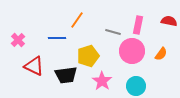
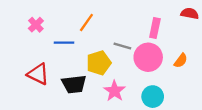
red semicircle: (169, 21) -> (190, 13), moved
gray line: (113, 32) -> (122, 46), moved
pink cross: (18, 40) -> (36, 25), moved

